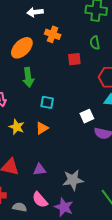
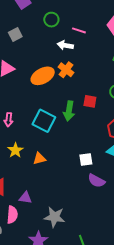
orange cross: (53, 34) -> (66, 70), moved
green arrow: (28, 77) -> (69, 111), moved
cyan square: (47, 102) -> (44, 121), moved, size x1.6
pink semicircle: (40, 200) -> (12, 215), moved, turned -150

